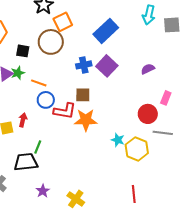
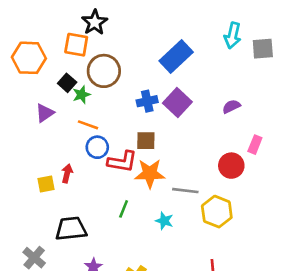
orange square: (63, 22) -> (76, 45), moved, turned 36
black square: (23, 51) -> (67, 83), turned 32
green star: (18, 73) -> (81, 95), moved
gray line: (163, 133) -> (185, 191), moved
cyan star: (118, 140) -> (164, 221), moved
green line: (38, 147) -> (124, 209), moved

